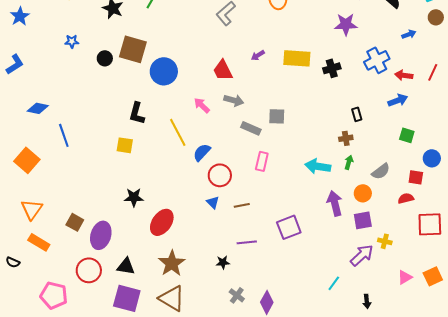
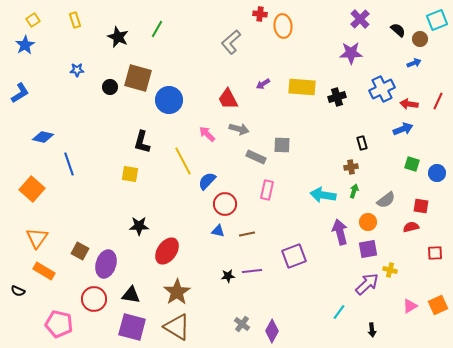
brown circle: (436, 17) -> (420, 39), moved
blue circle: (432, 158) -> (437, 173), moved
blue triangle: (213, 202) -> (218, 231), turned -32
red square: (430, 224) -> (435, 253), size x0.6
black star: (223, 262) -> (228, 276), moved

